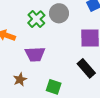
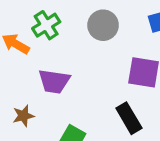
green cross: (36, 19) -> (46, 25), moved

